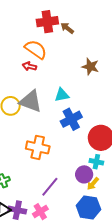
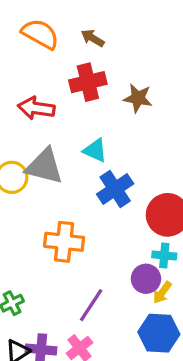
red cross: (47, 22) -> (88, 82), moved
orange semicircle: (36, 49) -> (40, 34), moved
red arrow: (29, 66) -> (36, 108), size x1.5
cyan triangle: (62, 95) -> (95, 150), turned 42

